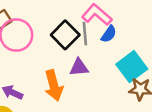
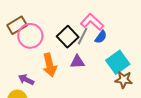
gray line: (85, 33) -> (83, 36), turned 30
orange arrow: (54, 85) -> (50, 65), moved

